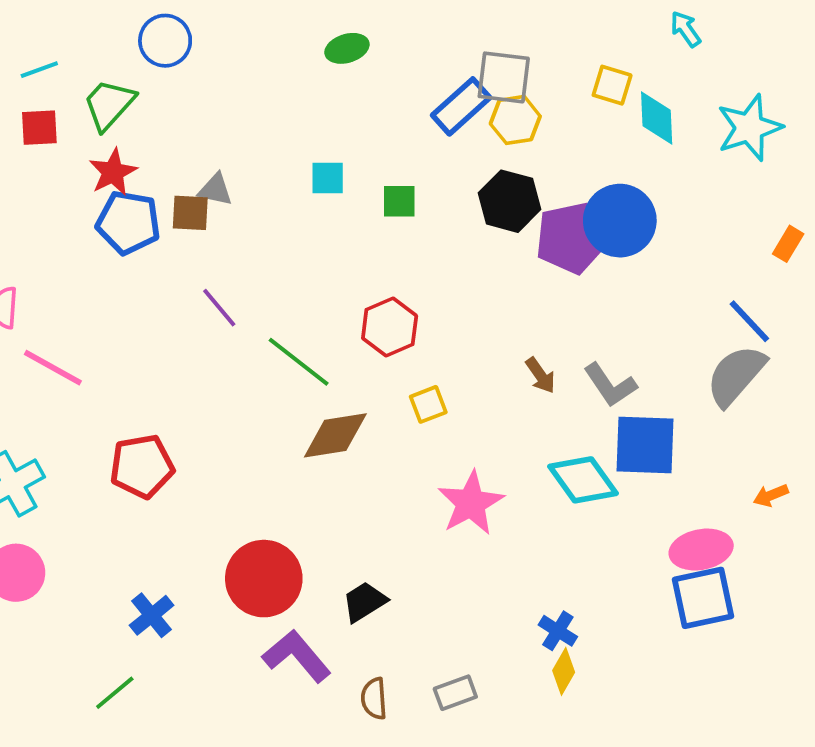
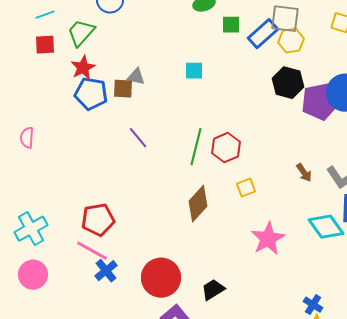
green square: (399, 201) -> (231, 25), moved
green line: (299, 362) -> (196, 147), moved, turned 66
pink line: (53, 368) -> (92, 251), moved
brown diamond: (335, 435) -> (198, 204), turned -39
blue cross: (152, 615) -> (106, 271), moved

